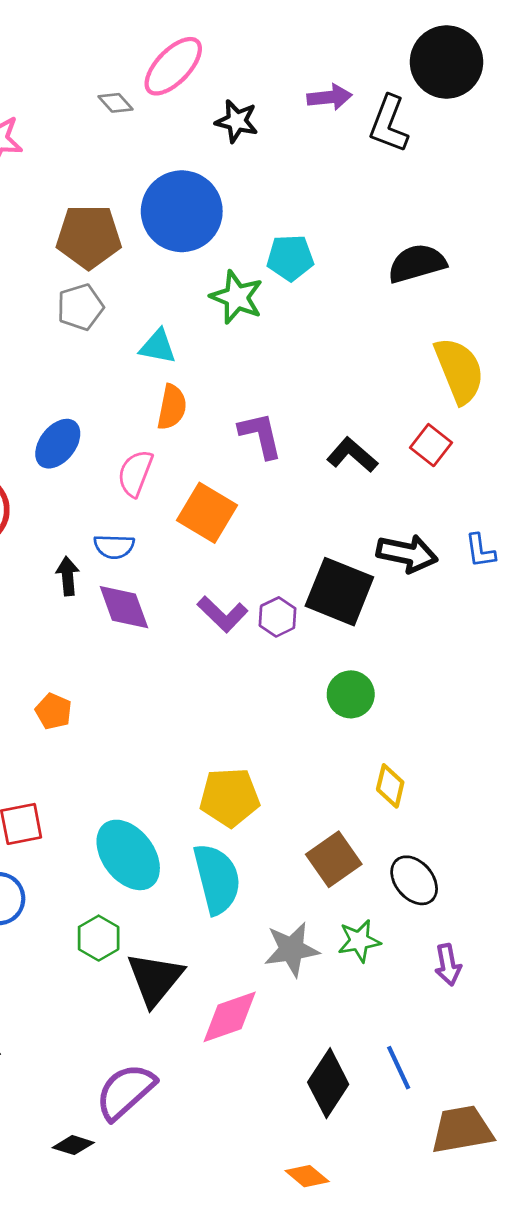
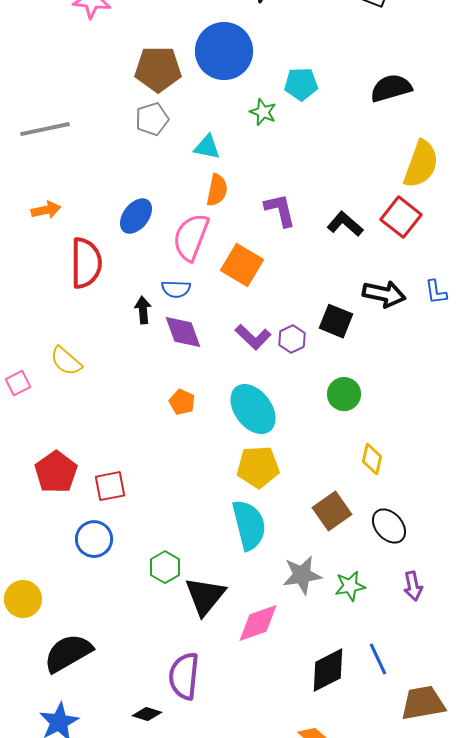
green star: (237, 297) -> (263, 112), size x0.7
yellow semicircle: (459, 370) -> (421, 164), turned 42
red square: (431, 445) -> (401, 217), size x1.4
pink semicircle: (135, 473) -> (191, 237), size x1.4
black square: (339, 592) -> (336, 321), size x0.7
orange pentagon: (54, 711) -> (182, 402), moved
cyan ellipse: (128, 855) -> (253, 409), moved
green star: (359, 941) -> (350, 586), moved
black diamond: (328, 1083) -> (328, 670), turned 30
purple semicircle: (125, 1092) -> (184, 676), turned -42

